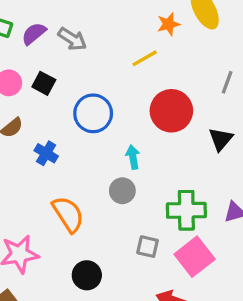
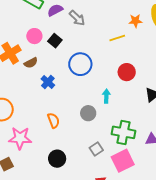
red circle: (171, 111) -> (127, 72), size x0.7
cyan arrow: (133, 157) -> (106, 96), moved
orange semicircle: (68, 214) -> (53, 120), size x0.7
gray square: (148, 247) -> (96, 149), turned 32

